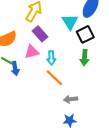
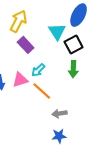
pink triangle: (32, 52) -> (20, 80), moved
cyan arrow: (51, 58) -> (38, 70), turned 48

